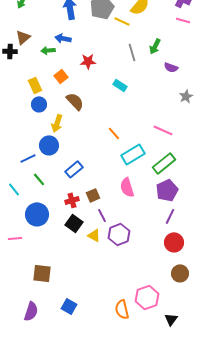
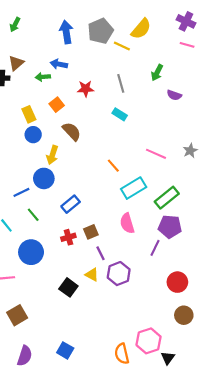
gray line: (132, 52) -> (121, 83), moved
gray star: (186, 96) -> (190, 151), moved
pink line: (163, 130) -> (156, 154), moved
purple pentagon: (167, 190) -> (170, 227), turned 30
purple line: (170, 216) -> (155, 248), moved
black square: (74, 223) -> (68, 287), moved
brown square: (42, 273) -> (17, 315), moved, turned -36
black triangle: (171, 319) -> (168, 358), moved

